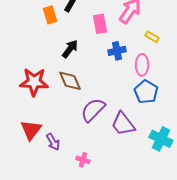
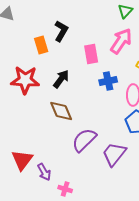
red star: (34, 82) -> (25, 80), moved
purple trapezoid: (123, 124) -> (114, 154), turned 76
pink cross: (83, 160) -> (65, 189), moved

